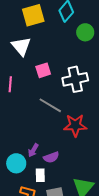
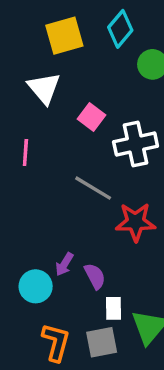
pink square: (43, 70) -> (91, 117), moved, turned -35
purple semicircle: (51, 157) -> (95, 276), turned -98
white rectangle: (40, 175) -> (114, 308), moved

